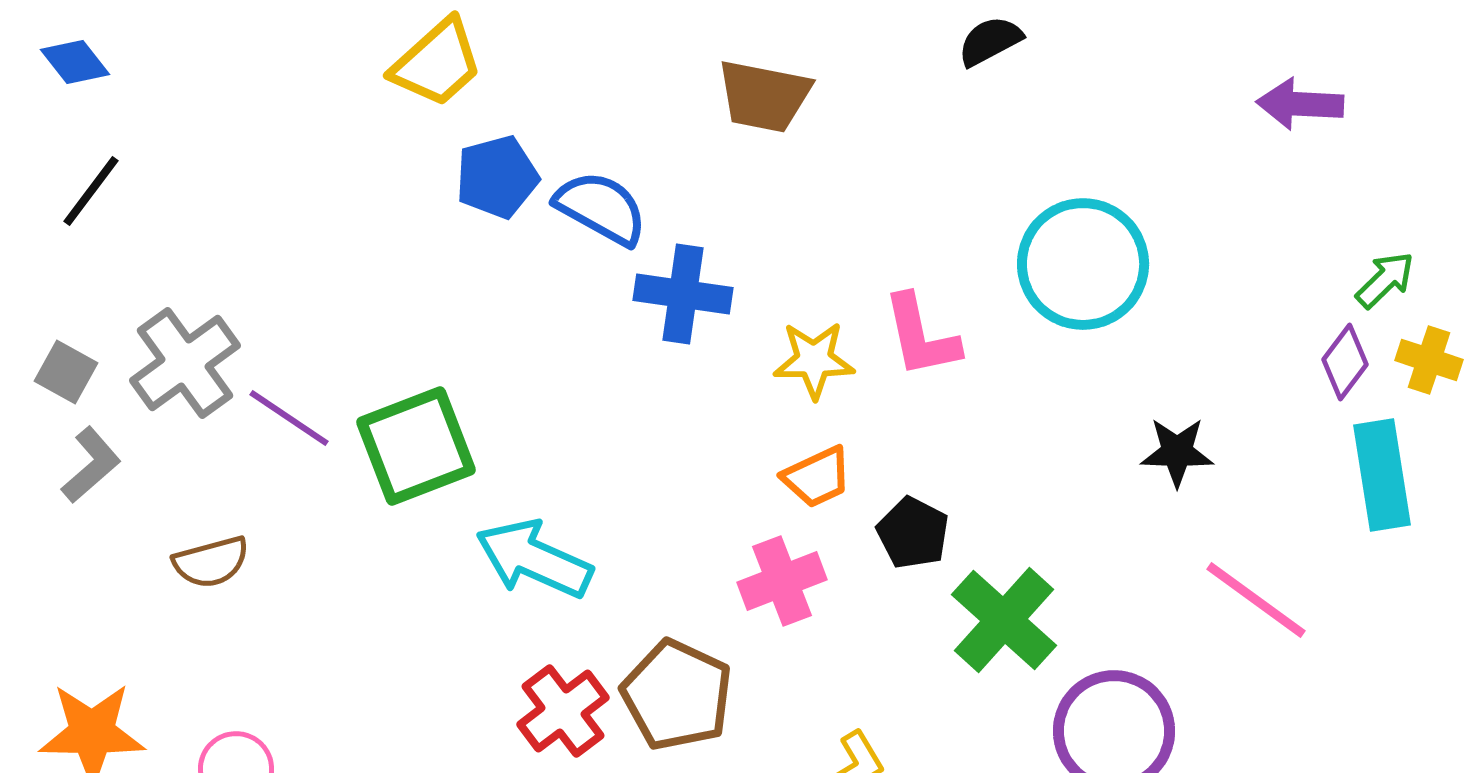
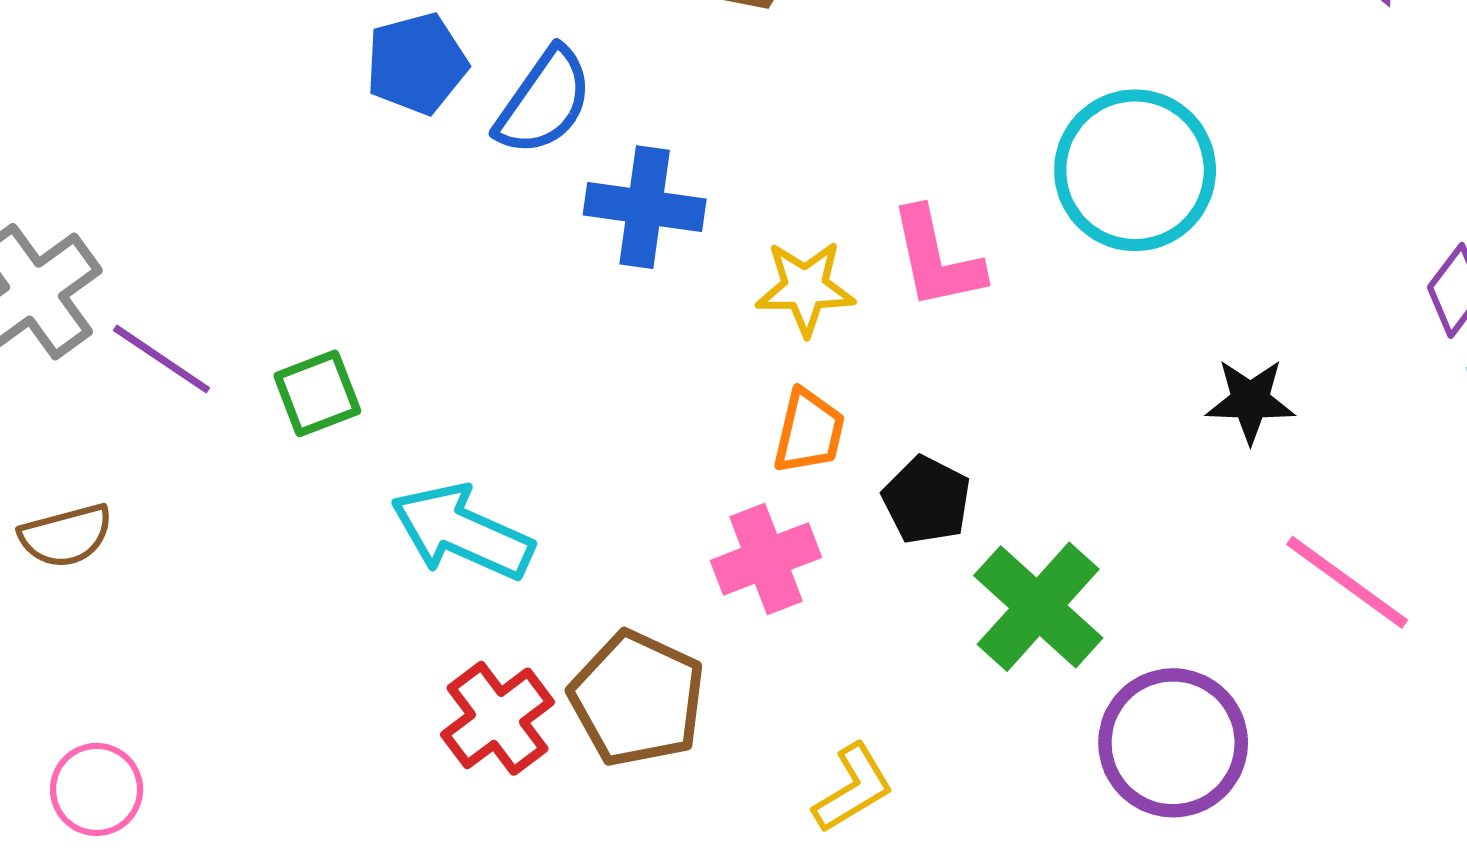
blue semicircle: (601, 208) -> (544, 102), turned 96
green square: (416, 446) -> (317, 393), size x0.6
orange trapezoid: (817, 477) -> (809, 431), turned -52

